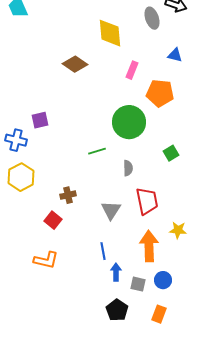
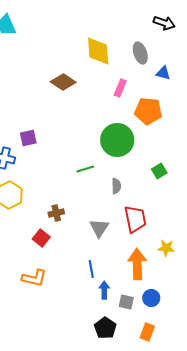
gray ellipse: (152, 18) -> (140, 53), moved

